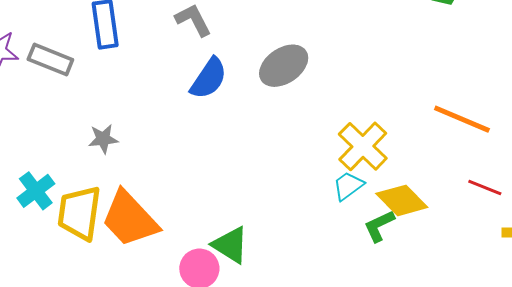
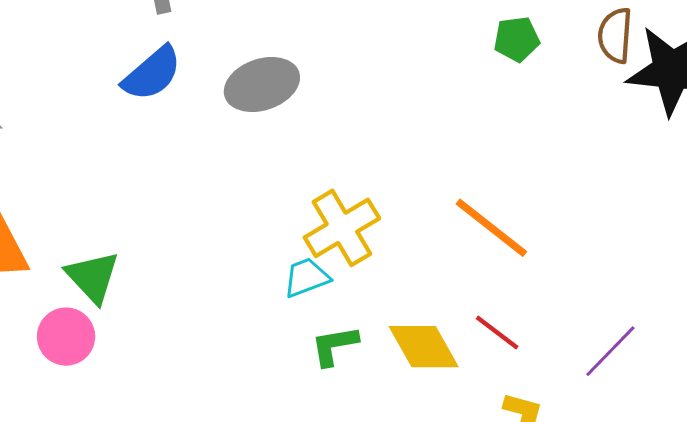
yellow diamond: (402, 200) -> (424, 347), moved
green triangle: (230, 245) -> (93, 277), moved

